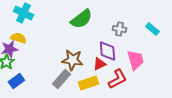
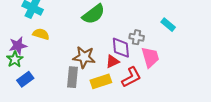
gray cross: (119, 29) -> (137, 37), moved
yellow semicircle: (18, 38) -> (41, 34), moved
gray rectangle: (61, 79) -> (73, 77), turned -36

